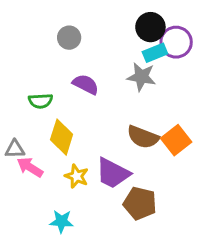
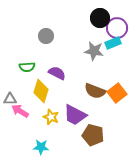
gray circle: (69, 38) -> (46, 36), moved
cyan rectangle: (155, 53) -> (113, 43), moved
purple semicircle: (86, 84) -> (57, 73), moved

